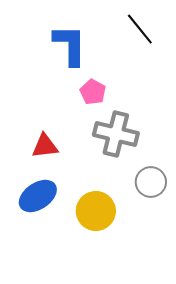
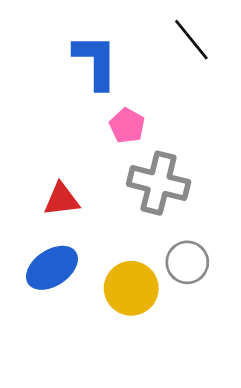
gray circle: (151, 182) -> (187, 262), moved

